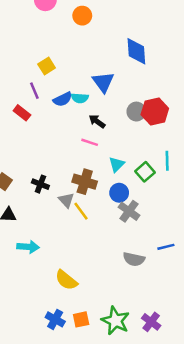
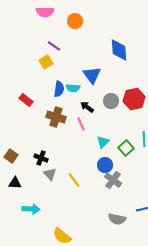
purple line: (34, 91) -> (54, 46), moved, turned -32
blue semicircle: (63, 99) -> (59, 89), turned -56
gray circle: (136, 112) -> (111, 101), moved
pink line: (90, 142) -> (81, 124), turned 48
brown cross: (85, 182) -> (56, 117), moved
gray triangle: (66, 200) -> (50, 174), moved

